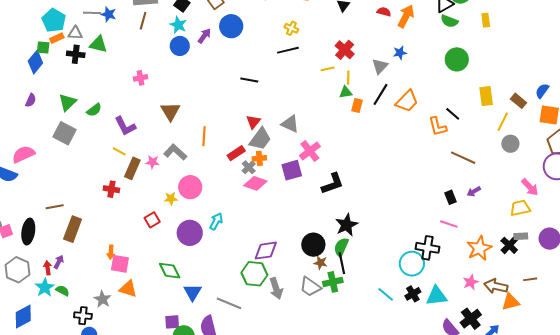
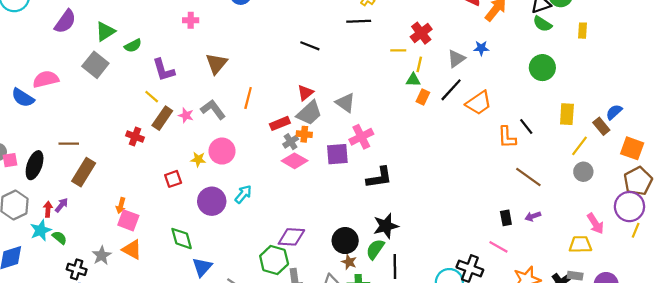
blue semicircle: (542, 91) -> (614, 112), moved
purple semicircle: (31, 100) -> (65, 21), size x1.6
black line: (342, 263) -> (395, 267), moved

